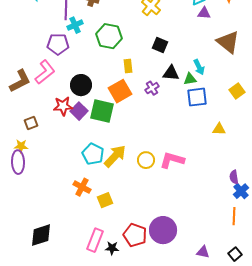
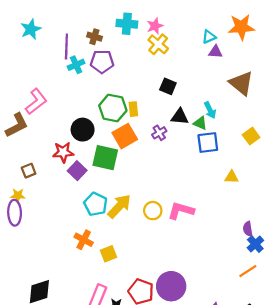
green hexagon: (109, 36) -> (113, 108), moved
purple pentagon: (58, 44) -> (102, 62), moved
pink L-shape: (45, 72) -> (36, 102), moved
green triangle: (190, 79) -> (200, 123), turned 32
purple square: (79, 111) -> (77, 171), moved
orange line: (234, 216) -> (248, 271), turned 54

